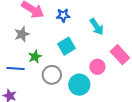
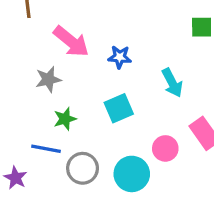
blue line: (15, 68) -> (46, 149), moved
gray circle: (52, 75) -> (83, 168), moved

